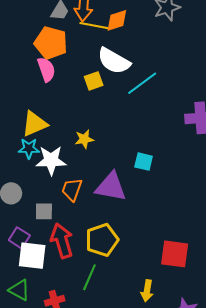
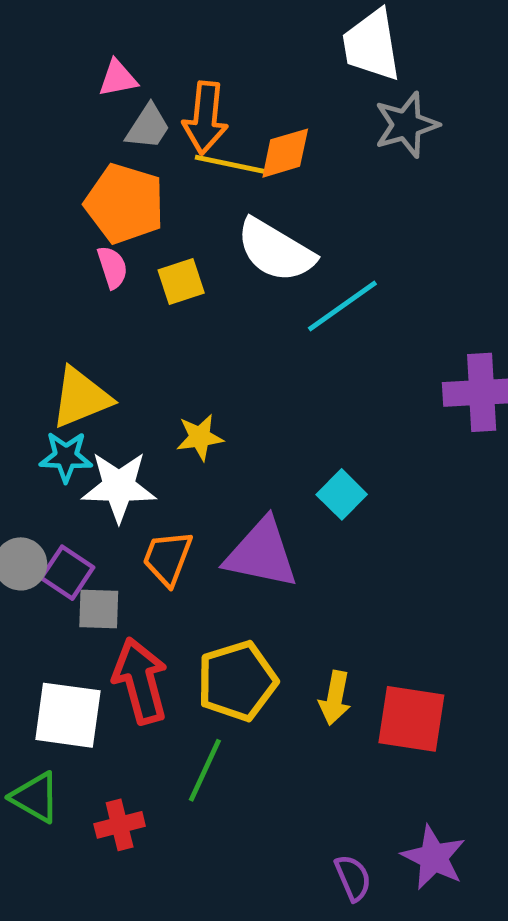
pink semicircle: (46, 69) -> (112, 267), size x0.7
yellow square: (94, 81) -> (181, 282), moved
cyan square: (144, 162) -> (342, 494), turned 30
purple square: (19, 238) -> (67, 573), moved
yellow arrow: (147, 291) -> (335, 698), moved

